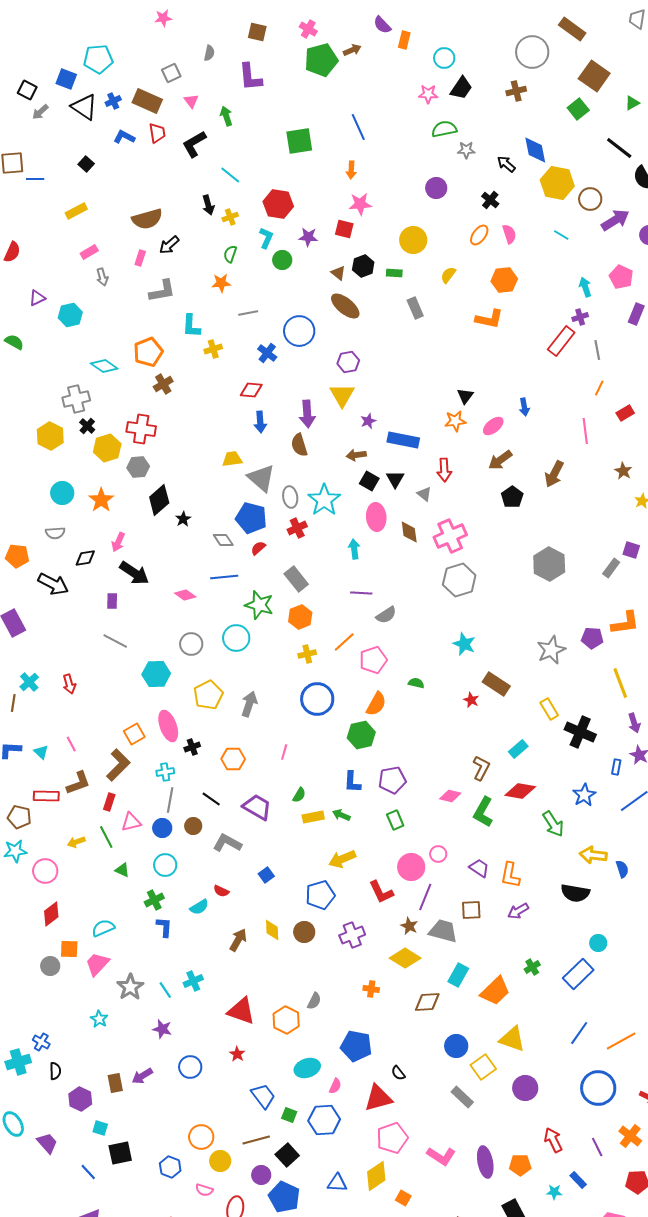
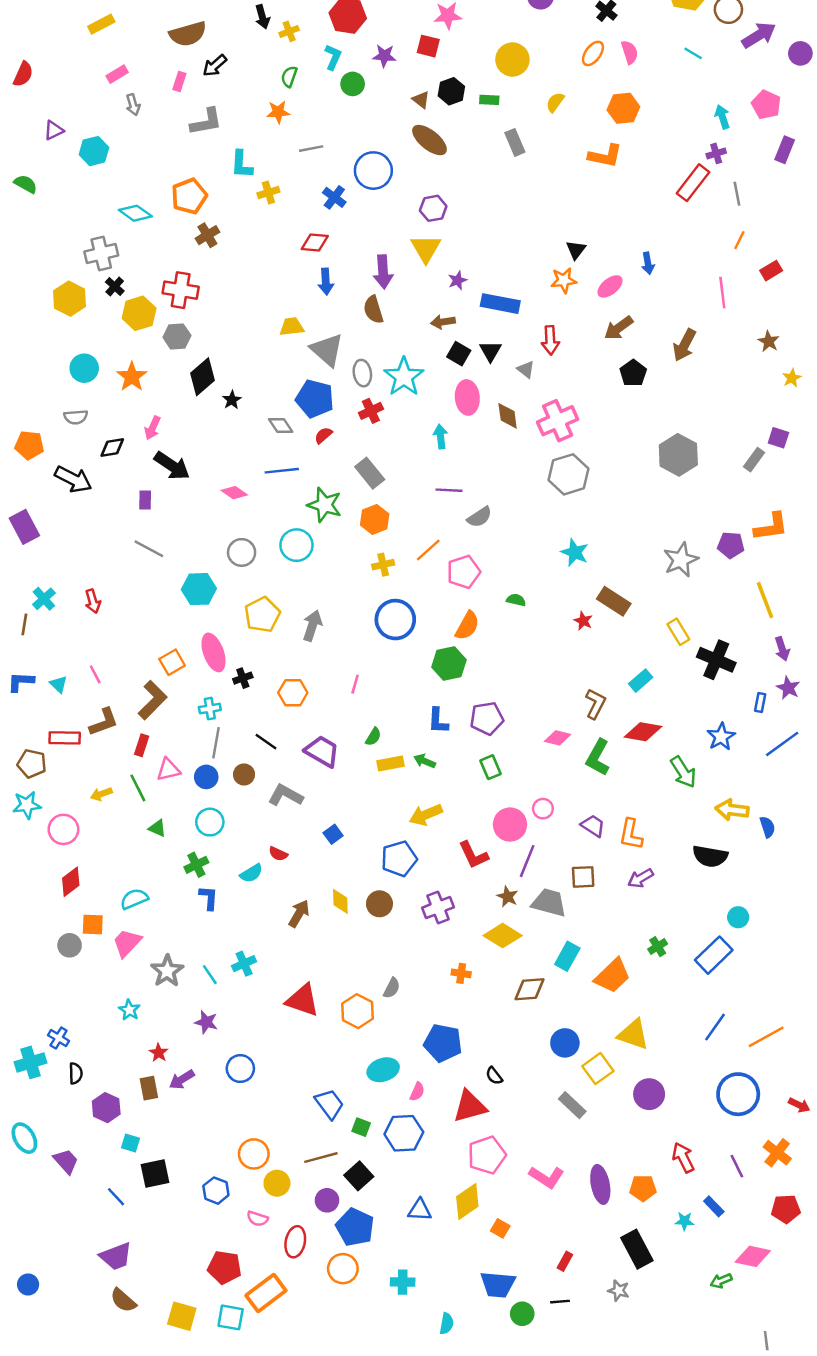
red star: (237, 1054) -> (159, 1053), moved

